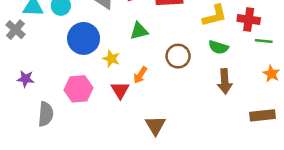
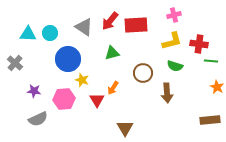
gray cross: (15, 30) -> (15, 63), moved
yellow star: (111, 59) -> (82, 80), moved
purple star: (26, 79) -> (34, 91), moved
brown arrow: (225, 81) -> (167, 93), moved
gray semicircle: (46, 114) -> (38, 119), turned 60

